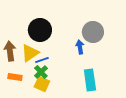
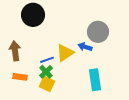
black circle: (40, 30) -> (33, 15), moved
blue arrow: (80, 47) -> (85, 47), turned -64
yellow triangle: (30, 53) -> (65, 53), moved

